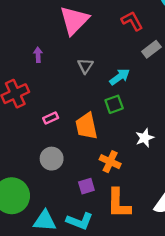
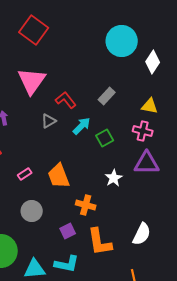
red L-shape: (132, 21) -> (66, 100), moved
gray triangle: (85, 66) -> (49, 121), turned 35
green square: (114, 104) -> (105, 138), moved

